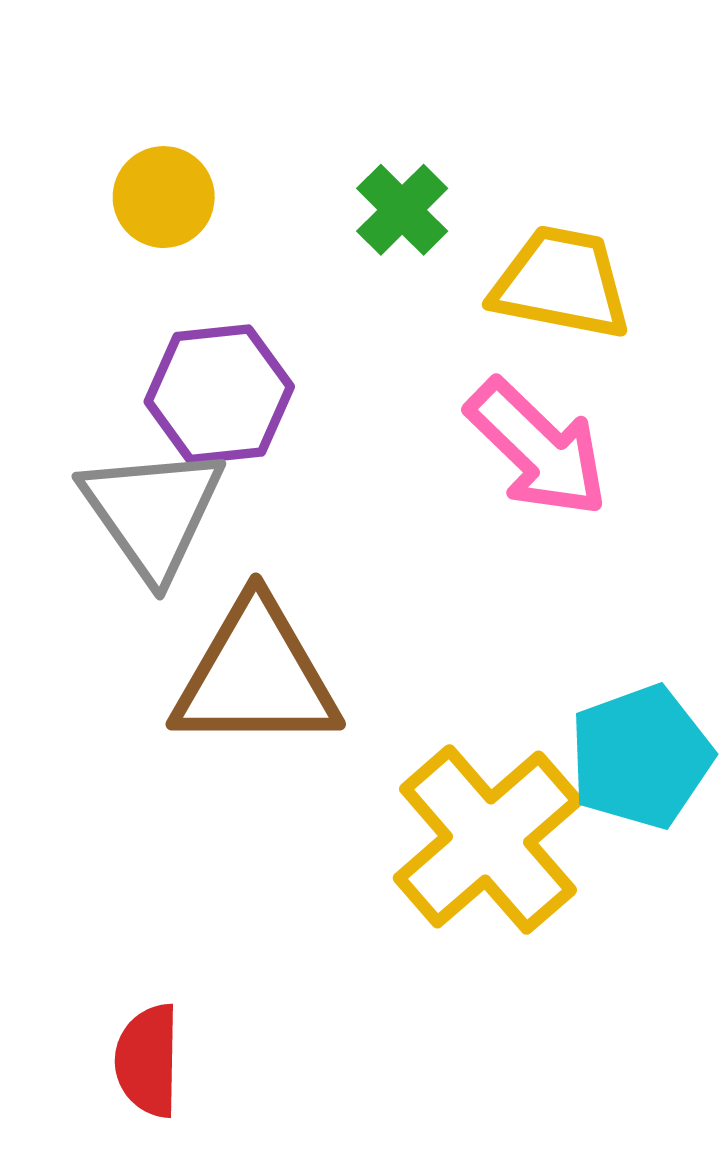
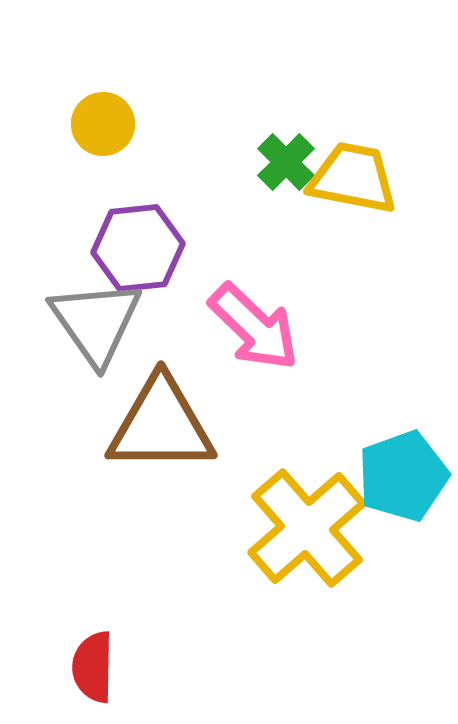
green cross: (402, 210) -> (286, 162), moved
pink arrow: (537, 448) -> (254, 327), moved

